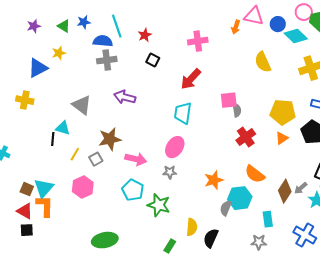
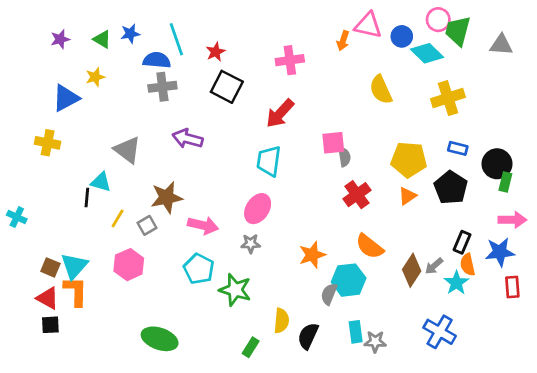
black square: (153, 60) -> (227, 87), size x1.6
cyan rectangle: (268, 219) -> (356, 332), moved
green ellipse: (105, 240) -> (160, 339), turned 30

